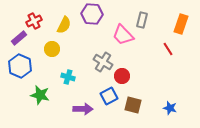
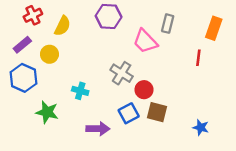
red cross: (34, 21) -> (33, 15), moved
yellow semicircle: (64, 25) -> (62, 26), moved
yellow circle: (52, 49) -> (49, 54), moved
red line: (168, 49) -> (198, 58), turned 40
brown square: (133, 105) -> (157, 112), moved

